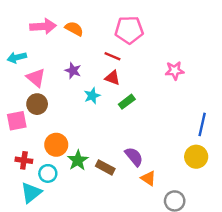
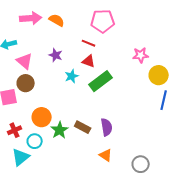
green rectangle: (127, 102) -> (101, 81), size x1.6
purple semicircle: (134, 157) -> (107, 127), turned 30
yellow circle: (196, 157) -> (159, 75), moved
red cross: (24, 160) -> (15, 130), turned -32
brown rectangle: (105, 167) -> (83, 127), moved
orange triangle: (148, 178) -> (106, 155), moved

